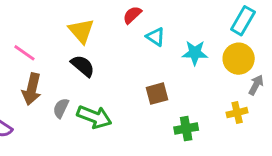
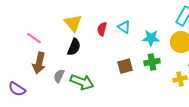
red semicircle: (132, 15) -> (102, 29), moved, turned -32
black semicircle: (83, 66) -> (74, 47), turned 72
green cross: (186, 129) -> (152, 62), moved

